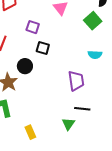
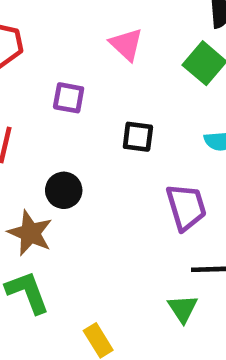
black square: (43, 48) -> (138, 137), moved

